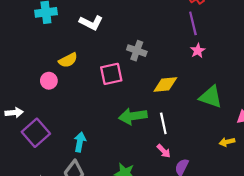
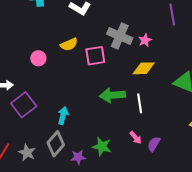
gray cross: (137, 51) -> (120, 36), size x1.4
pink star: (198, 51) -> (145, 40), moved
yellow semicircle: (68, 60) -> (69, 44), moved
pink arrow: (164, 151) -> (136, 138), moved

